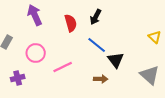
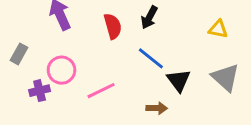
yellow triangle: (155, 37) -> (218, 29), moved, turned -32
gray triangle: (150, 75) -> (225, 77), moved
purple cross: (18, 78) -> (40, 91), moved

